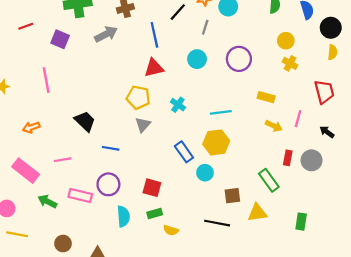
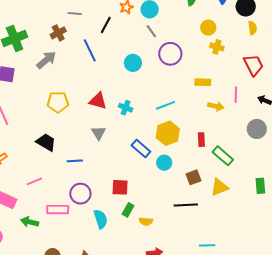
gray line: (205, 27) -> (151, 31), moved, turned -40
red triangle: (154, 68) -> (98, 101), moved, turned 42
yellow pentagon: (138, 97) -> (58, 102), moved
red rectangle: (288, 158) -> (201, 140), moved
green rectangle: (155, 213) -> (128, 210), turned -32

